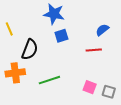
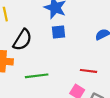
red line: (94, 50) -> (88, 71), moved

